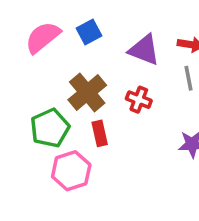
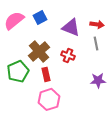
pink hexagon: (71, 171) -> (49, 99), moved

